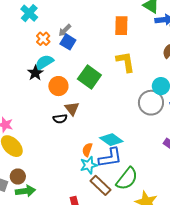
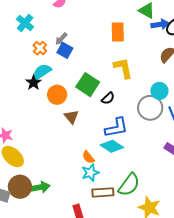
black semicircle: (60, 119) -> (108, 98), moved, turned -32
orange semicircle: (87, 150) -> (88, 157), turned -56
blue L-shape: (110, 158) -> (116, 128), moved
brown circle: (18, 177) -> (20, 187), size x1.5
brown rectangle: (100, 185) -> (103, 192), turned -45
green arrow: (26, 191) -> (40, 187), moved

